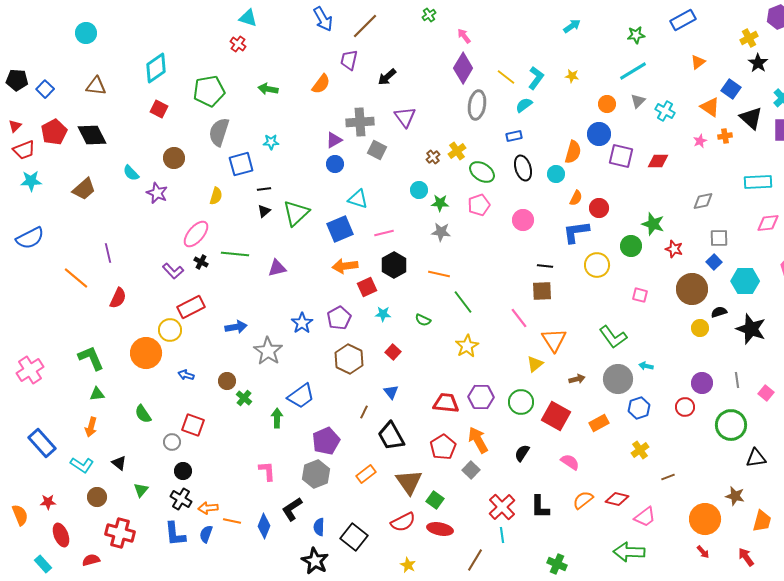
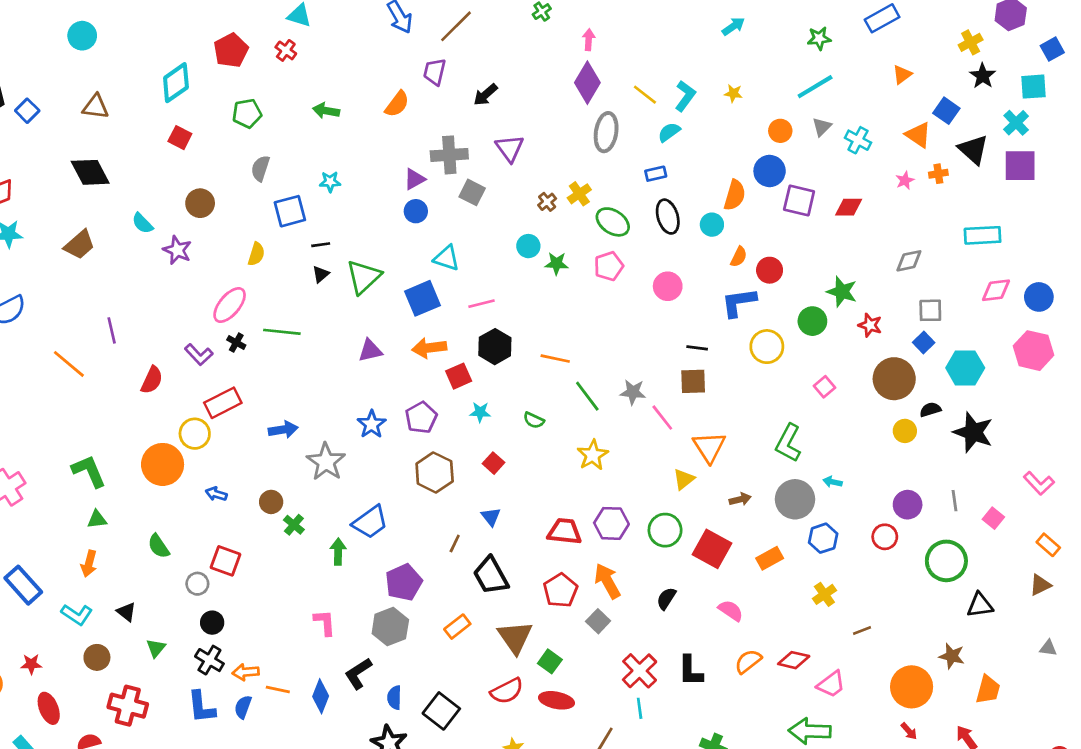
pink arrow: (464, 36) -> (589, 40), turned 42
green pentagon: (209, 91) -> (247, 113), size x0.7
red pentagon: (54, 132) -> (231, 50), moved
gray semicircle: (219, 132) -> (260, 168), size x0.7
gray star: (441, 232) -> (633, 392), moved
purple triangle: (277, 268) -> (370, 351), moved
pink square: (640, 295) -> (824, 387), turned 35
red semicircle: (118, 298) -> (152, 380), moved
green L-shape: (613, 337) -> (788, 443), turned 64

